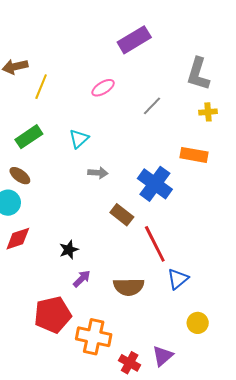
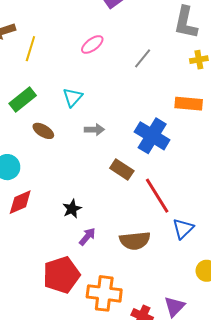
brown ellipse: (20, 176) -> (43, 131), moved

